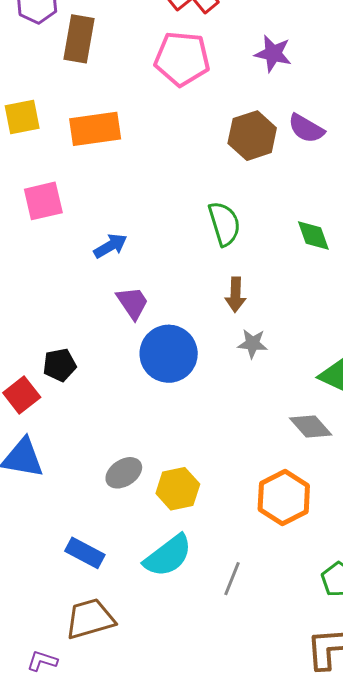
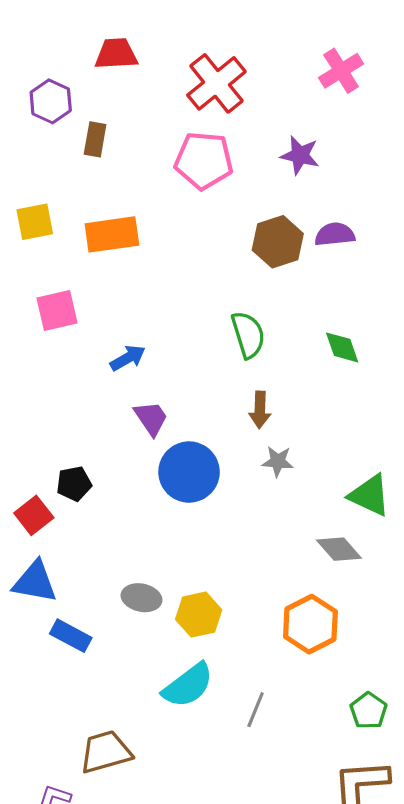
brown rectangle: (79, 39) -> (95, 139), size x0.7
purple semicircle: (306, 128) -> (335, 234), turned 144
gray ellipse: (124, 473) -> (142, 598), turned 45
blue rectangle: (85, 553) -> (71, 636), moved

